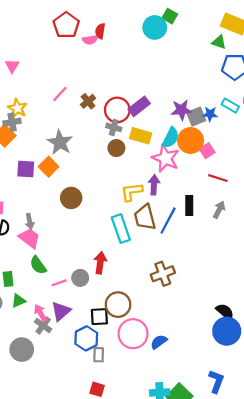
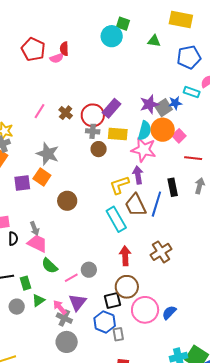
green triangle: (219, 42) -> (154, 41), moved
red arrow: (100, 263) -> (125, 256), moved
gray circle: (22, 350) -> (67, 342), moved

